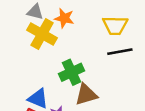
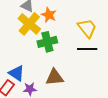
yellow trapezoid: (115, 25) -> (87, 28), turned -140
green cross: (72, 72) -> (47, 42), moved

